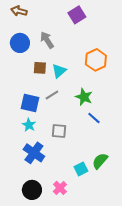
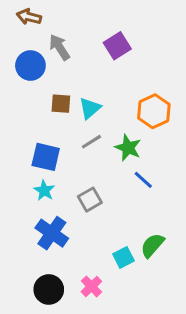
purple square: (77, 15) -> (117, 46), moved
gray arrow: (47, 40) -> (59, 47), moved
orange hexagon: (96, 60) -> (154, 111), moved
gray line: (52, 95) -> (91, 142), moved
gray square: (59, 131) -> (90, 200), turned -35

